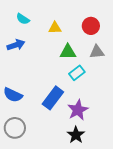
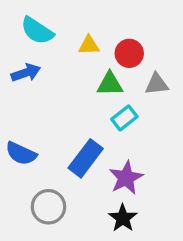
cyan semicircle: (23, 19) -> (37, 31), size x1.5
red circle: (91, 26) -> (129, 53), moved
gray circle: (15, 128) -> (48, 207), moved

